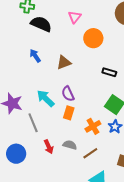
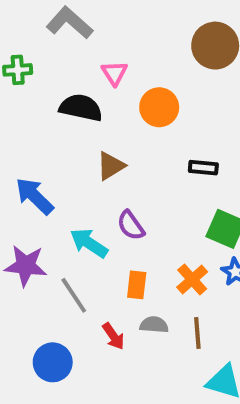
black semicircle: (41, 24) -> (81, 108), moved
blue arrow: (35, 56) -> (35, 196), moved, size x1.5
orange rectangle: (69, 113) -> (137, 285), moved
brown line: (90, 153) -> (197, 333), turned -49

